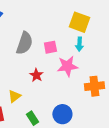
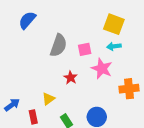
cyan arrow: (79, 44) -> (114, 46), turned 80
pink star: (67, 66) -> (102, 69), turned 30

